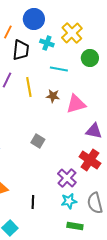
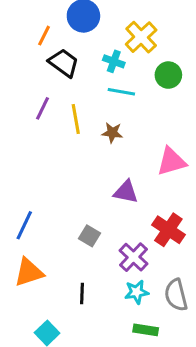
cyan cross: (47, 43) -> (114, 61), moved
black trapezoid: (21, 50) -> (64, 63), turned -60
pink triangle: (76, 104) -> (171, 161), moved
purple triangle: (94, 131) -> (126, 192), moved
gray square: (38, 141) -> (90, 236), moved

